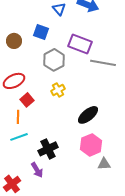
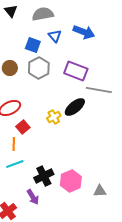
blue square: (41, 32) -> (33, 45), moved
gray hexagon: (54, 60) -> (39, 68), moved
black ellipse: (88, 115) -> (75, 107), moved
pink hexagon: (91, 145) -> (71, 181), moved

